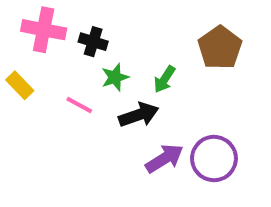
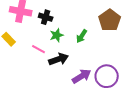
black arrow: (139, 115) -> (59, 59), moved

